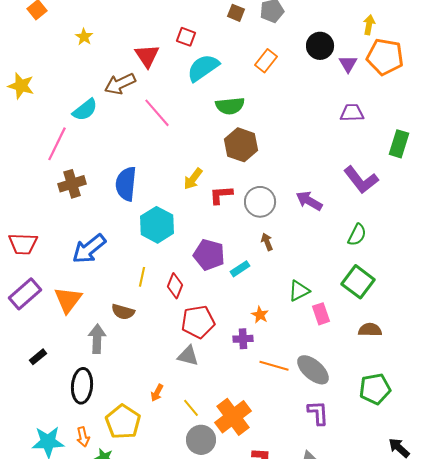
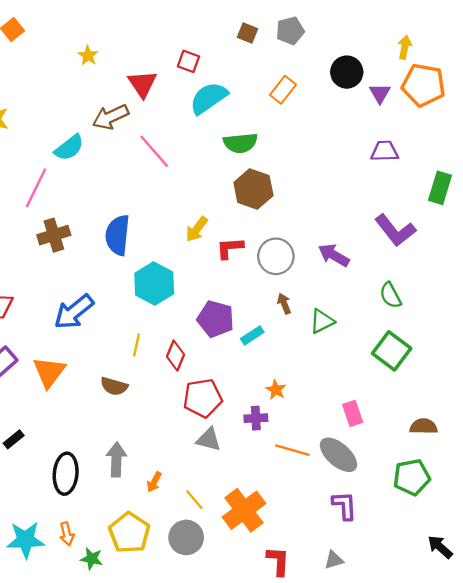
yellow star: (84, 37) -> (88, 56), moved
green semicircle: (357, 235) -> (390, 295), turned 125
green triangle: (299, 291) -> (322, 321), moved
pink rectangle: (321, 314) -> (353, 413), moved
brown semicircle: (370, 330) -> (424, 426), moved
gray arrow: (97, 339) -> (116, 459), moved
gray triangle: (188, 356) -> (209, 439), moved
yellow pentagon: (123, 422) -> (129, 533), moved
gray circle: (201, 440) -> (186, 537), moved

